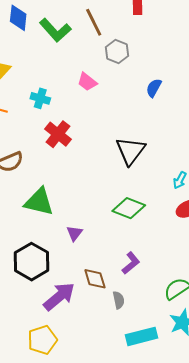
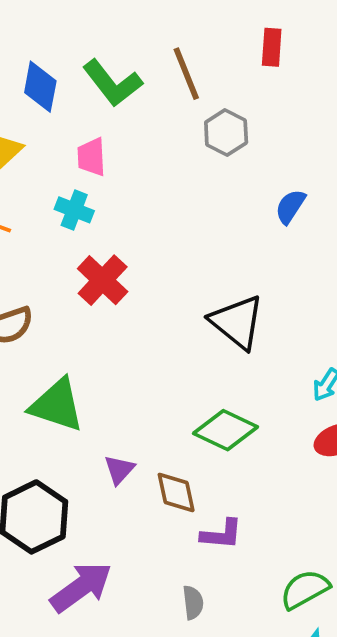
blue diamond: (18, 18) -> (40, 87), moved
pink trapezoid: (87, 82) -> (91, 157), moved, turned 45
black triangle: (130, 151) -> (237, 322), turned -32
purple L-shape: (131, 263) -> (222, 534), turned 40
brown diamond: (95, 279) -> (176, 493), moved

